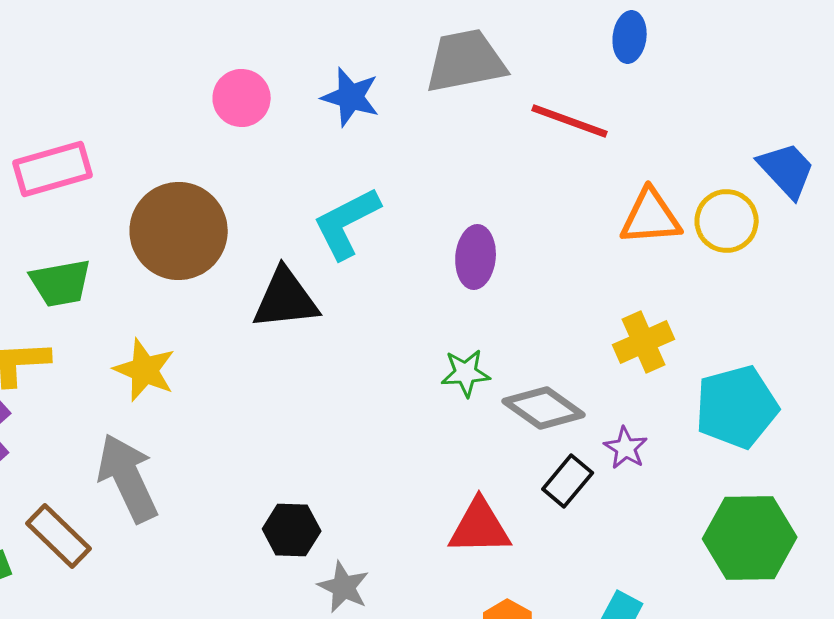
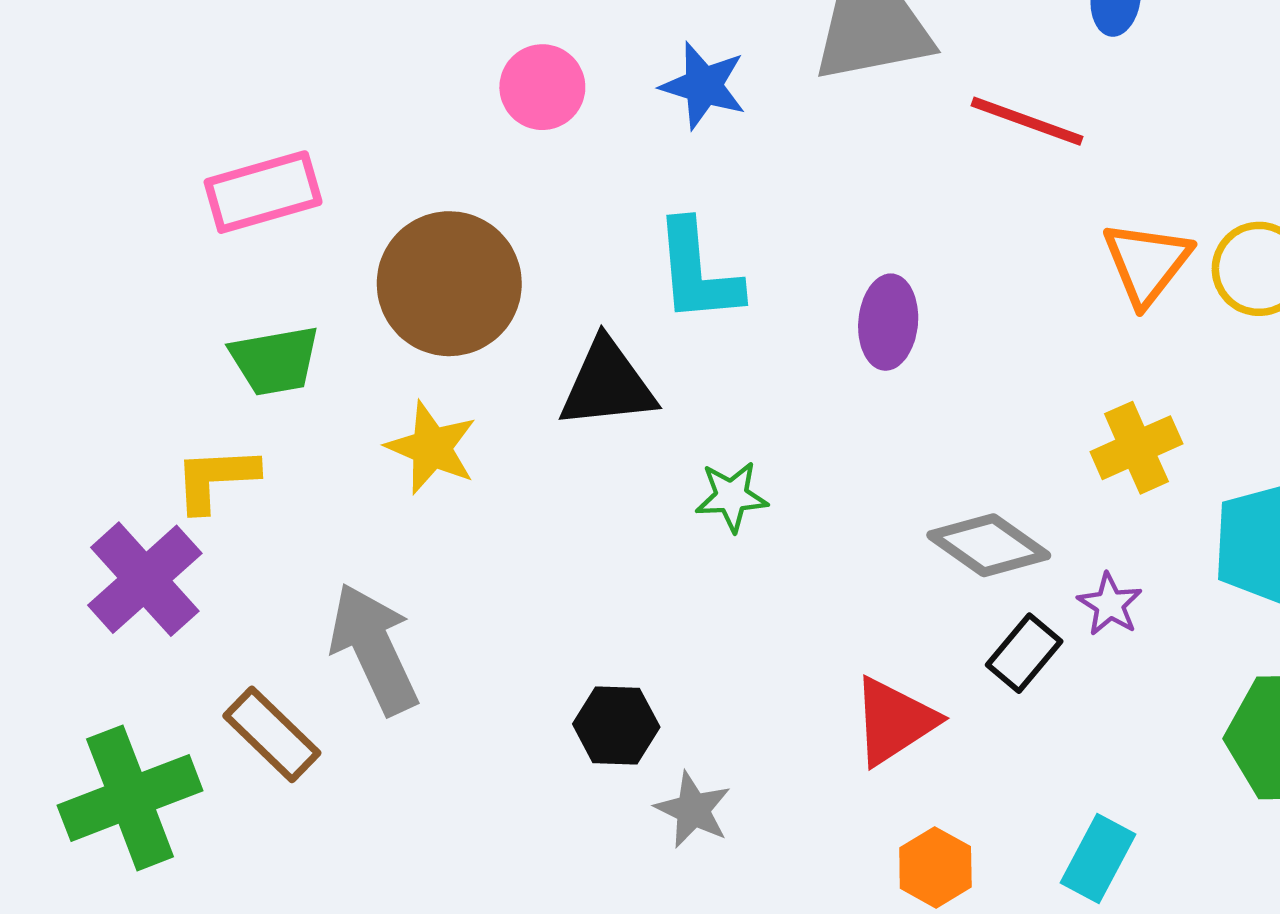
orange triangle: (651, 217) -> (1147, 263), turned -48
cyan L-shape: (347, 223) -> (698, 272), turned -68
yellow star: (145, 370) -> (432, 448), moved
green star: (466, 373) -> (732, 496), moved
red triangle: (480, 527) -> (894, 721), turned -32

